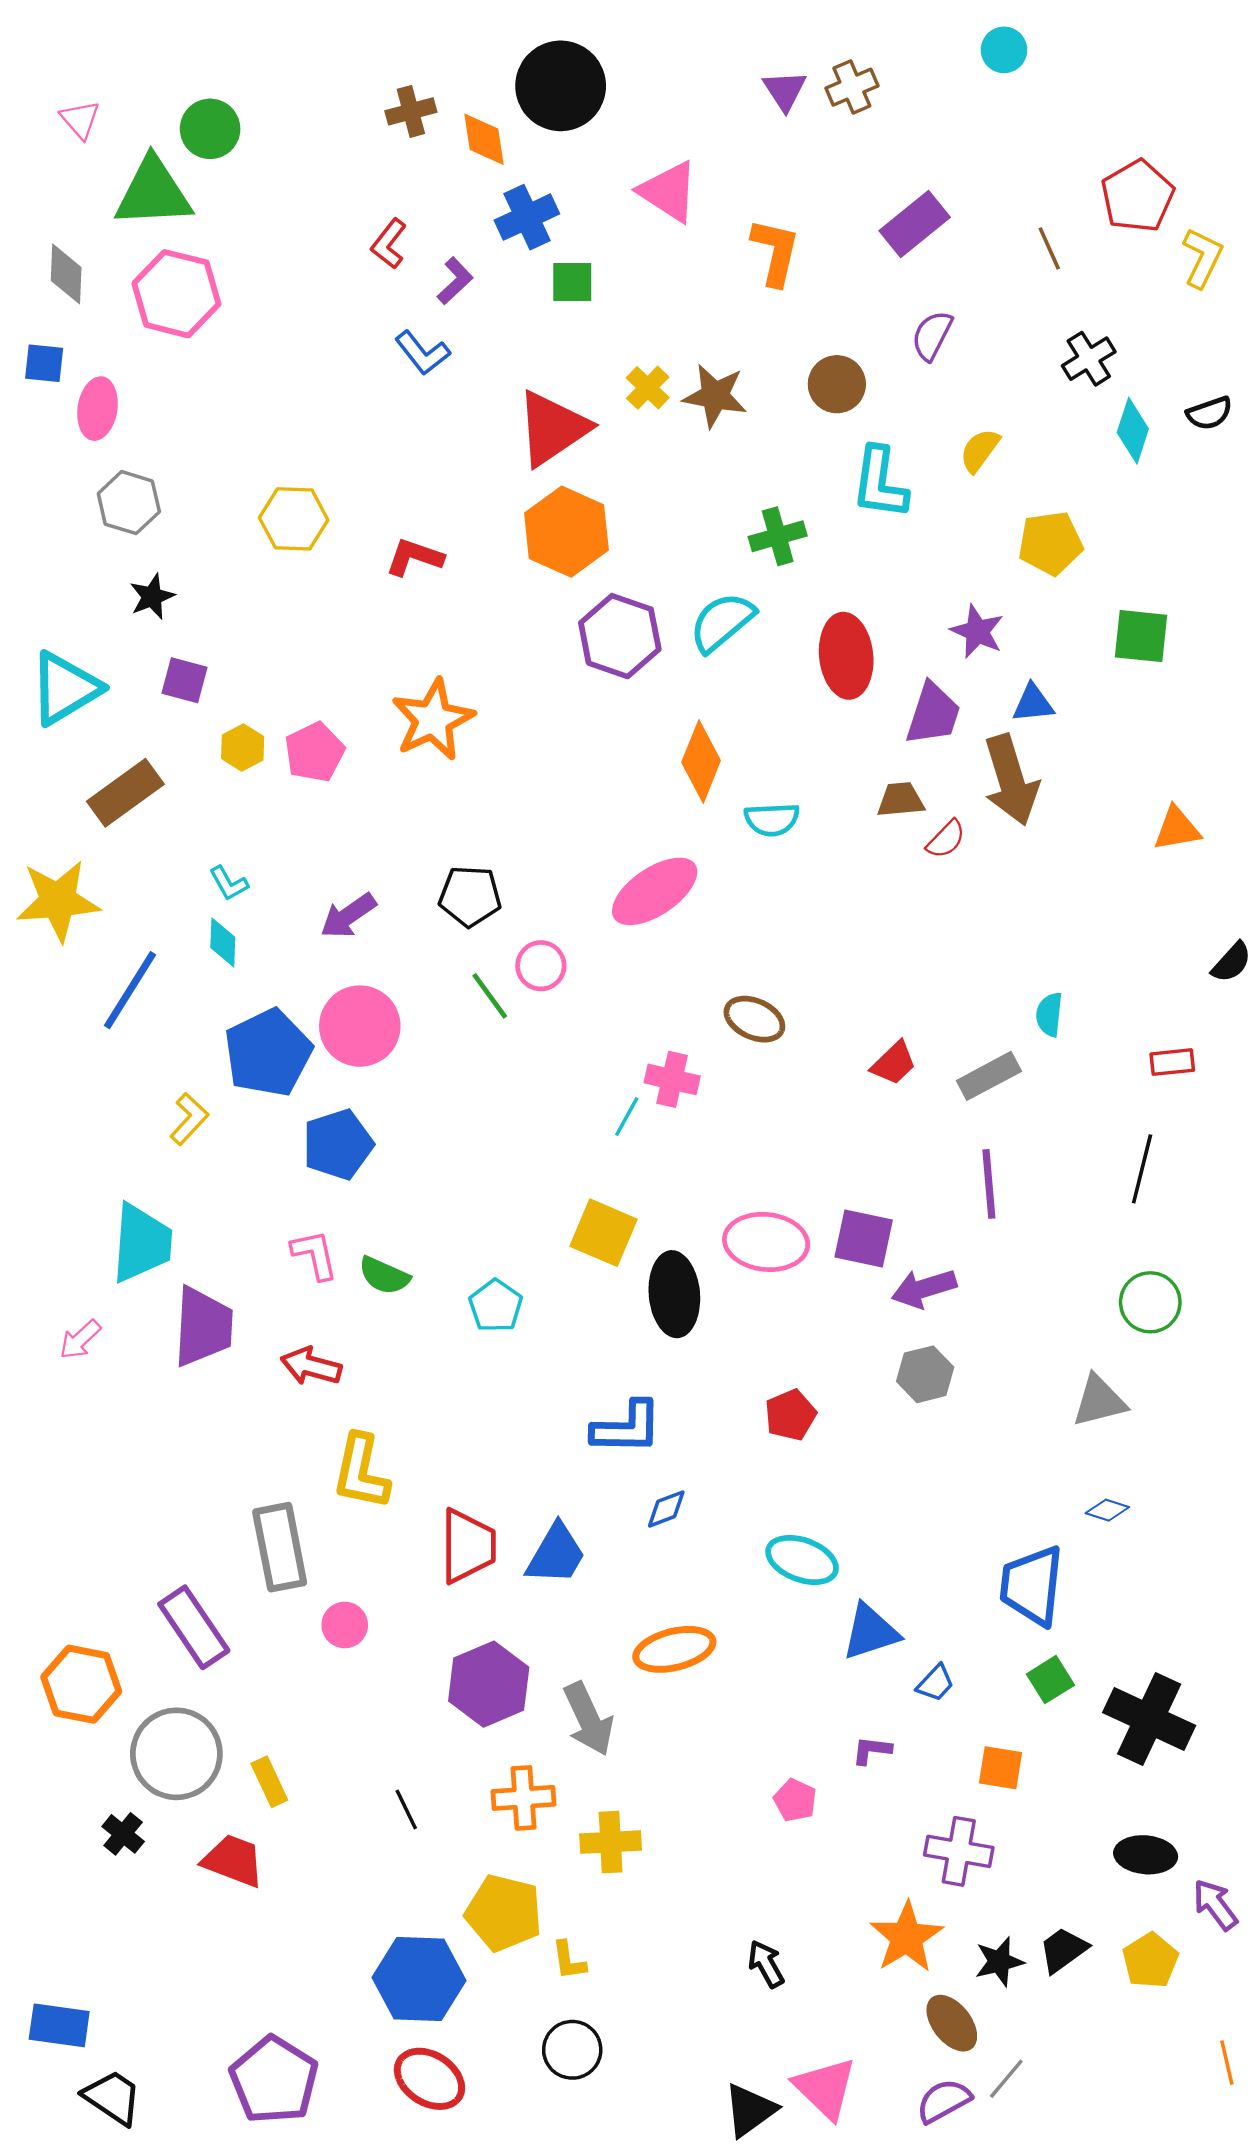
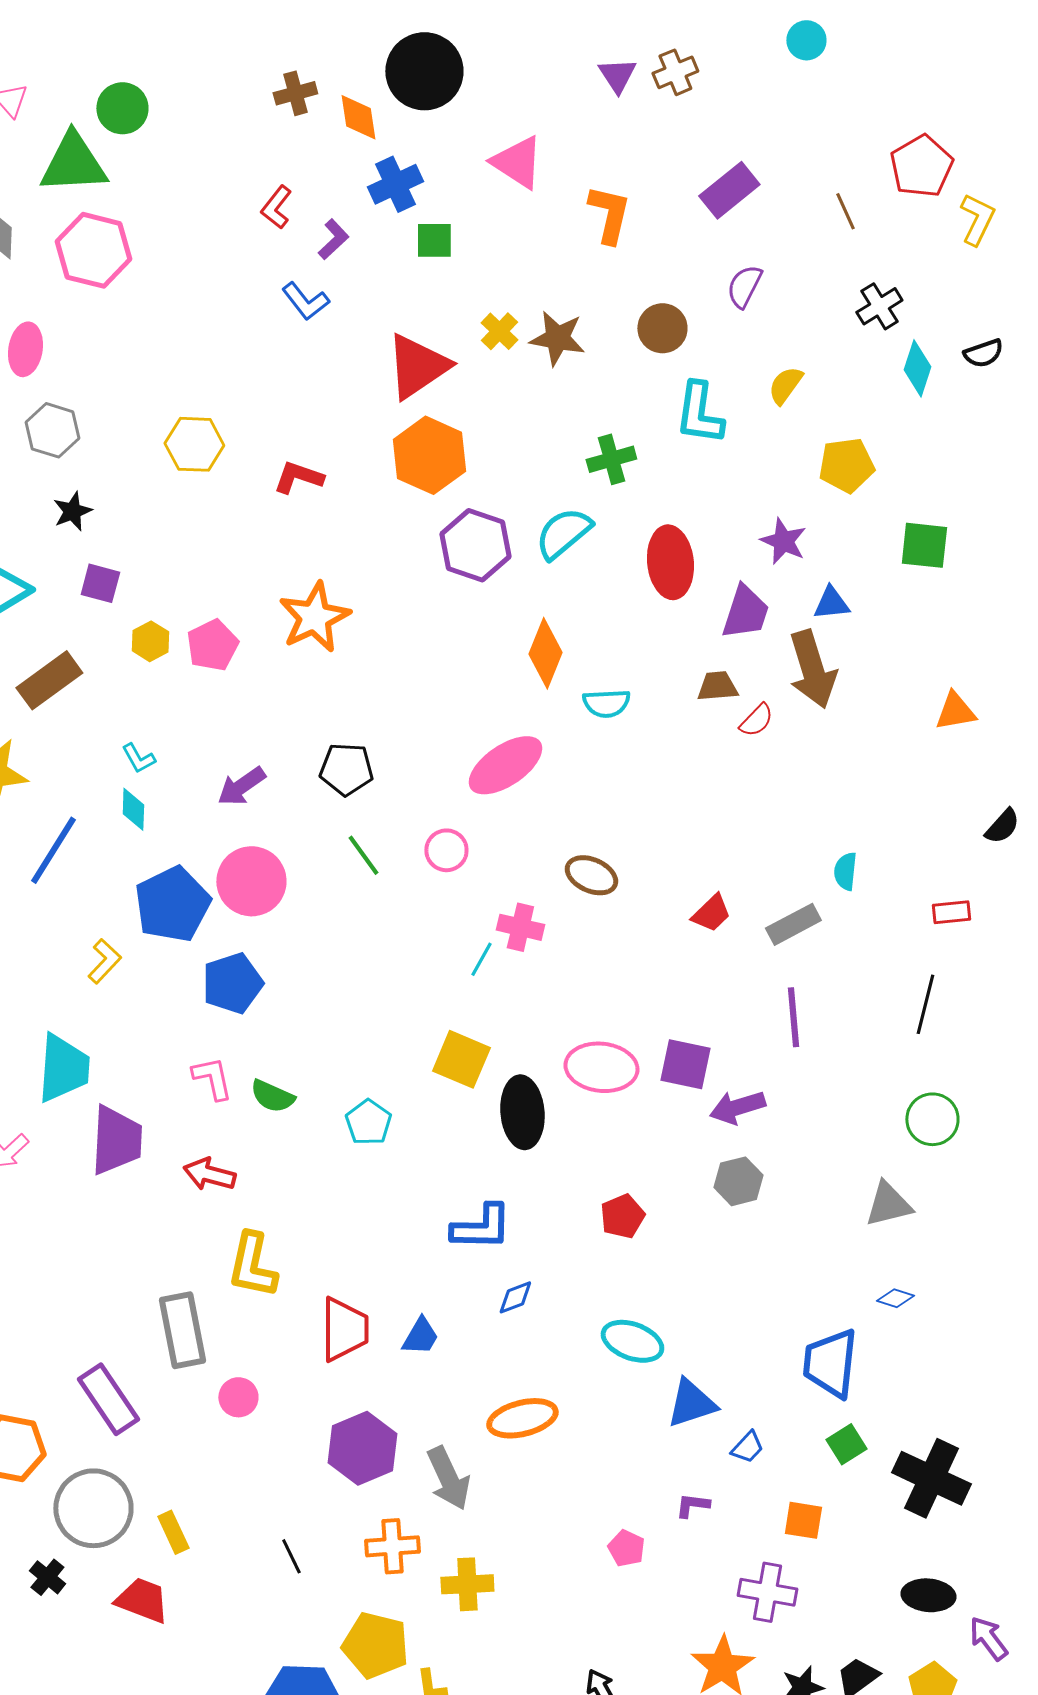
pink circle: (541, 966) -> (446, 850), moved
blue trapezoid: (556, 1554) -> (420, 1336), size x0.7

